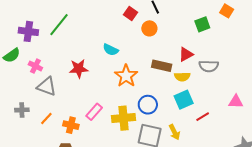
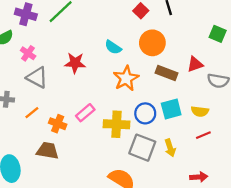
green square: (202, 24) -> (218, 34), turned 35
orange circle: (149, 28) -> (152, 43), moved, size x1.5
yellow semicircle: (182, 77) -> (200, 111), moved
cyan square: (184, 100) -> (171, 109), moved

